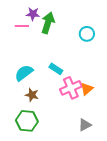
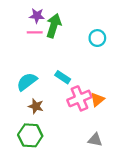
pink line: (22, 26) -> (35, 32), moved
gray triangle: (85, 125) -> (95, 140), turned 40

